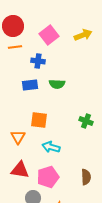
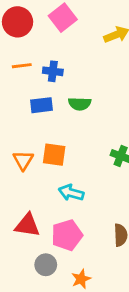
pink square: (49, 35) -> (63, 18), moved
orange line: (15, 47) -> (22, 66), moved
orange triangle: (18, 137) -> (23, 160), moved

